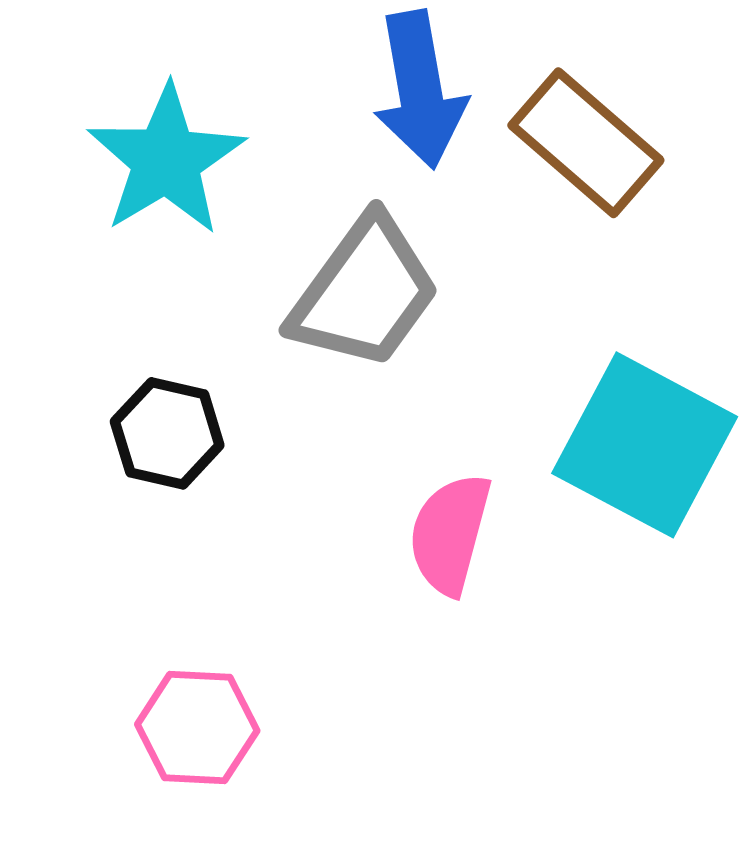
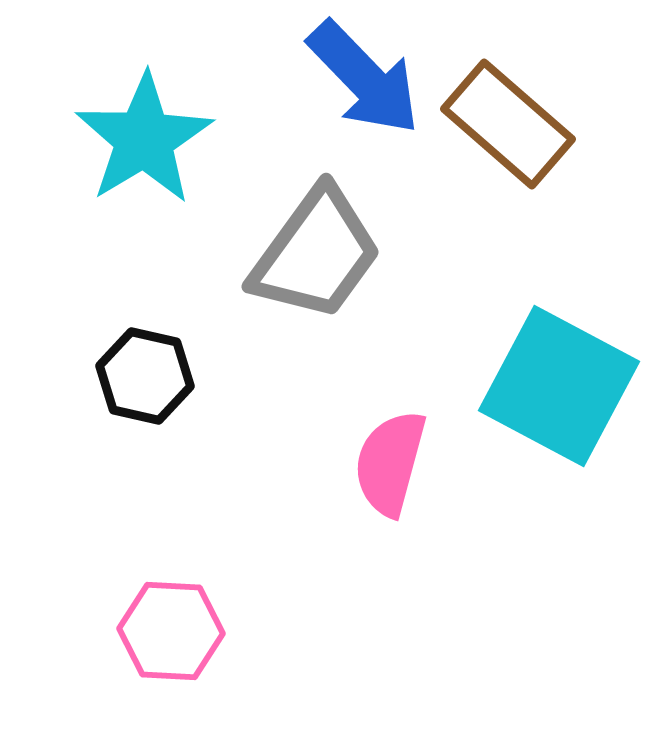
blue arrow: (420, 90) -> (364, 78), turned -34

